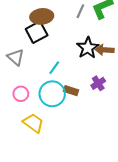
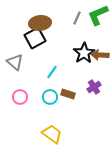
cyan circle: (52, 94) -> (50, 97), size x0.6
yellow trapezoid: (33, 123) -> (52, 134), moved

